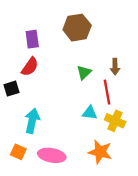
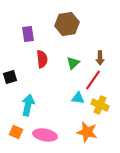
red semicircle: (30, 67) -> (42, 59), moved, turned -42
red line: (107, 92) -> (93, 80), turned 45

